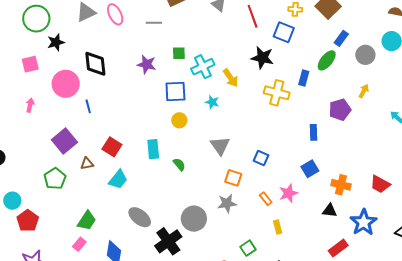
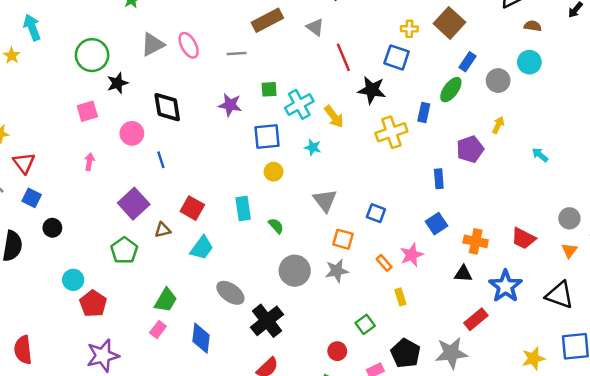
red line: (253, 16) -> (343, 57), moved
pink circle: (66, 84) -> (132, 133), size x0.7
yellow cross: (277, 93) -> (391, 132), turned -30
gray circle: (194, 219) -> (295, 271), moved

